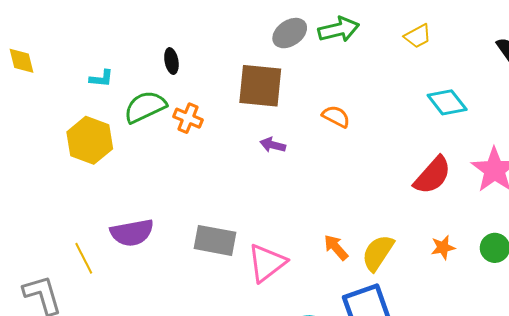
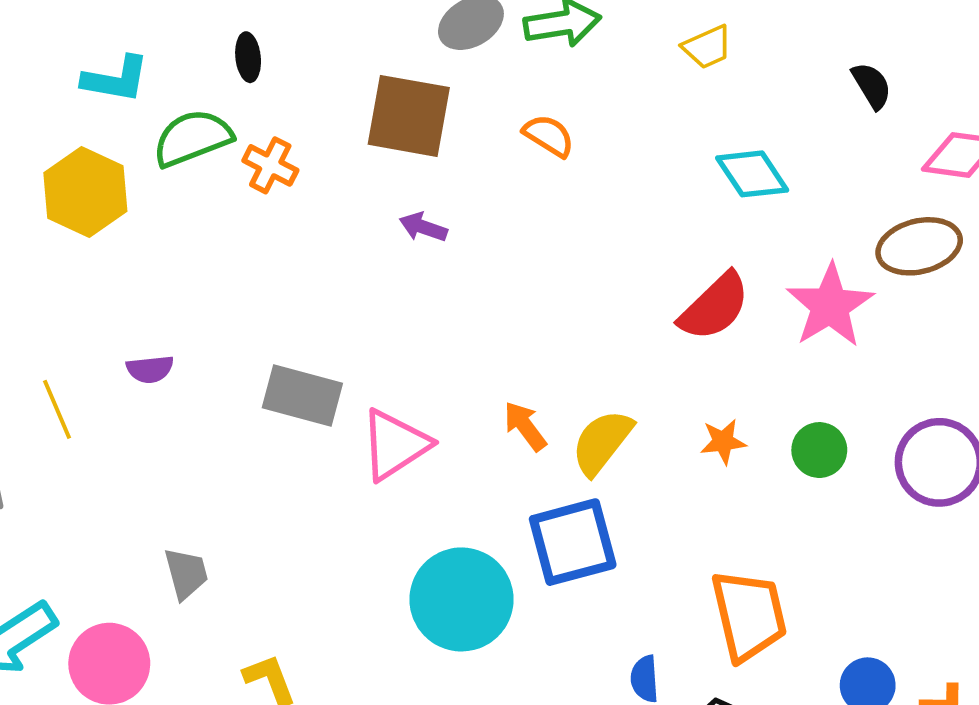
cyan L-shape: (101, 78) -> (116, 79), size x1.5
orange semicircle: (336, 116) -> (549, 136), moved
purple semicircle: (132, 233) -> (150, 369), size x0.6

